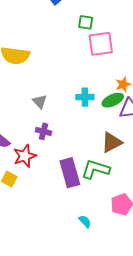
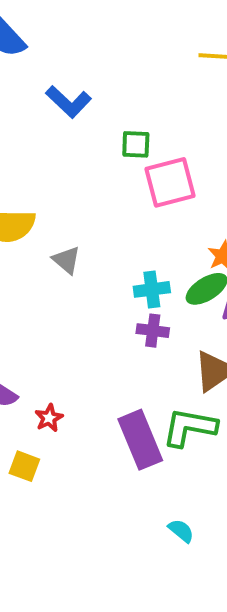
gray triangle: (40, 102) -> (67, 260), moved
purple cross: (43, 131) -> (153, 331), moved
red star: (25, 156) -> (49, 418), size x0.6

